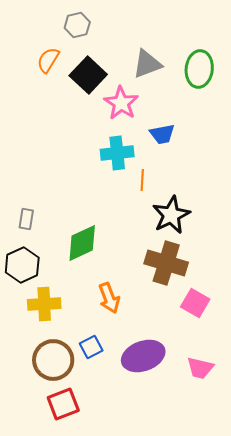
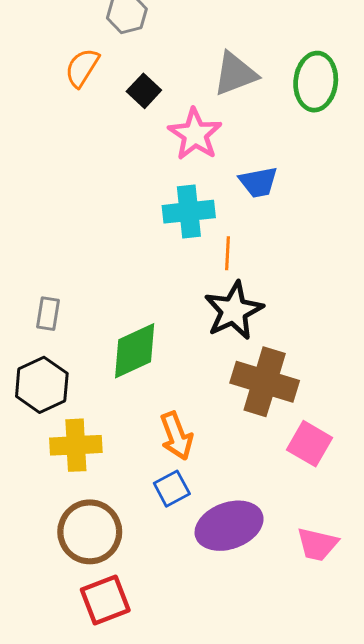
black square: (88, 75) -> (144, 91), size x0.6
black star: (171, 215) -> (234, 311), moved
blue square: (91, 347) -> (172, 489), moved

